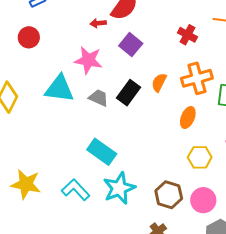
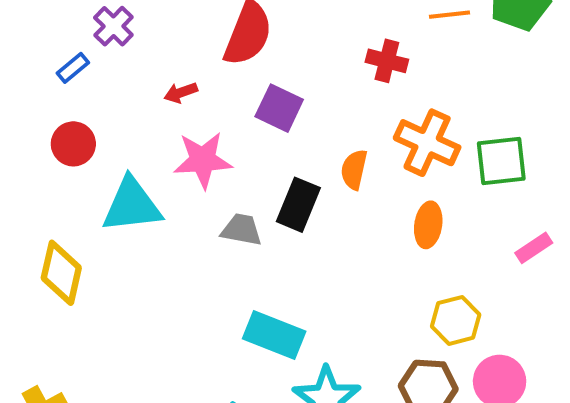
red arrow: (98, 23) -> (181, 93), moved
orange cross: (197, 78) -> (427, 143), turned -36
cyan triangle: (59, 89) -> (132, 205), moved
yellow hexagon: (200, 157) -> (456, 320), moved

